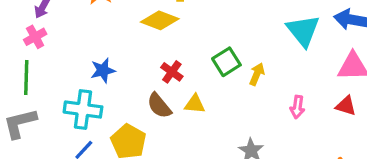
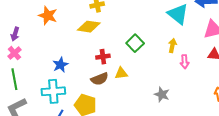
red cross: (172, 72) -> (103, 57), turned -32
yellow arrow: (257, 74) -> (172, 46), moved
brown semicircle: (159, 106) -> (100, 79), turned -60

